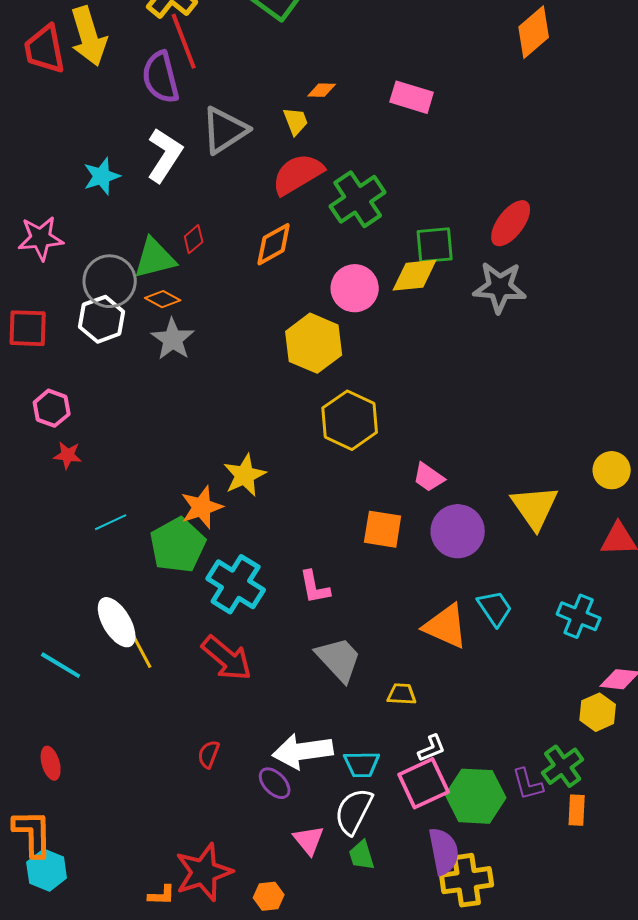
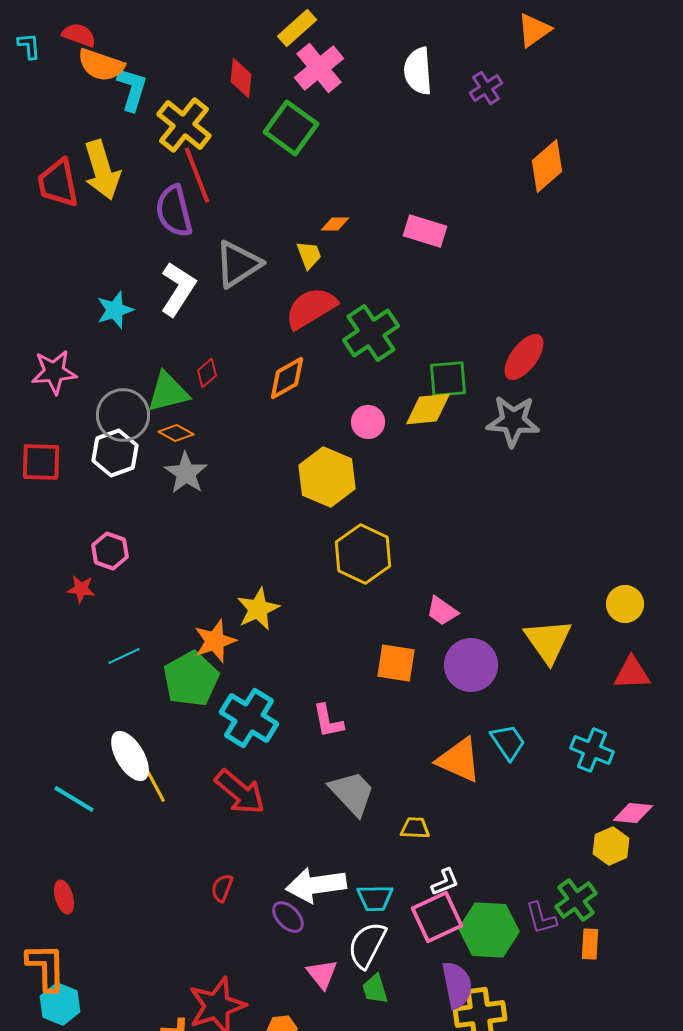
pink circle: (355, 288) -> (368, 422), size x0.7
pink hexagon: (52, 408) -> (110, 551), moved

